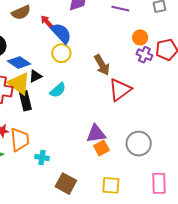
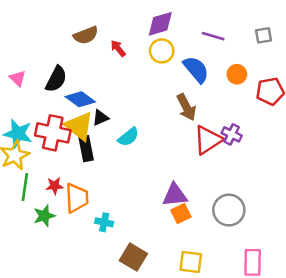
blue semicircle: (61, 33) -> (196, 69), moved
yellow circle: (61, 53) -> (162, 51), moved
purple cross: (144, 55) -> (232, 134), moved

